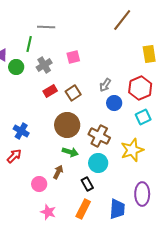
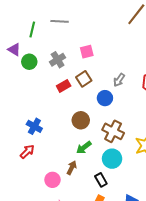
green line: (29, 44) -> (32, 29), moved
brown square: (73, 93) -> (84, 79), moved
blue circle: (114, 103) -> (105, 98), moved
brown circle: (67, 125) -> (81, 120), size x0.7
green arrow: (70, 152) -> (84, 148), turned 126

